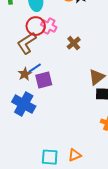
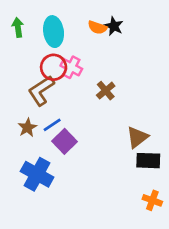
brown star: (25, 74) -> (27, 128), moved
purple square: (44, 80) -> (64, 141), turned -30

